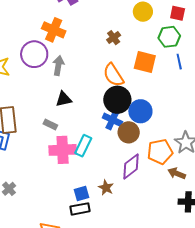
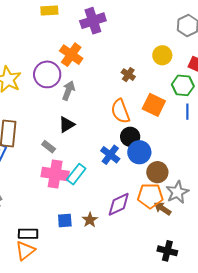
brown cross: (114, 38) -> (128, 75), turned -32
black triangle: (64, 99) -> (67, 125), turned -30
black circle: (117, 100) -> (130, 137), moved, size x0.7
brown circle: (129, 132) -> (157, 172), moved
brown arrow: (177, 173) -> (163, 208), moved
black rectangle: (80, 209) -> (28, 234), moved

